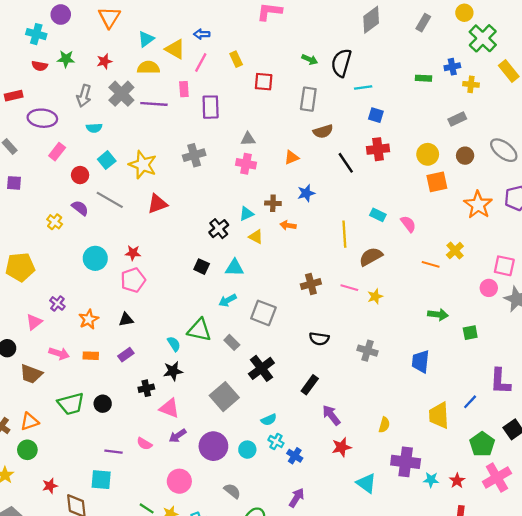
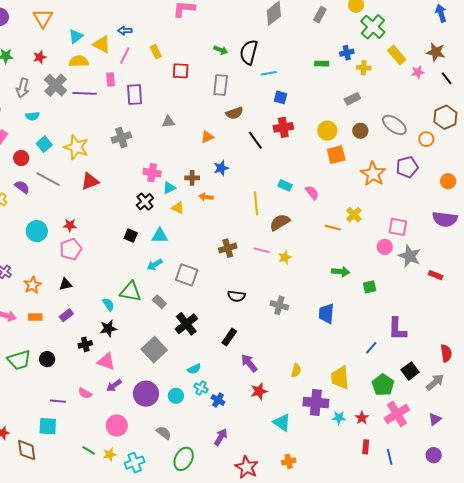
pink cross: (246, 164) -> (152, 173), moved
yellow trapezoid: (439, 415) -> (340, 378), moved

